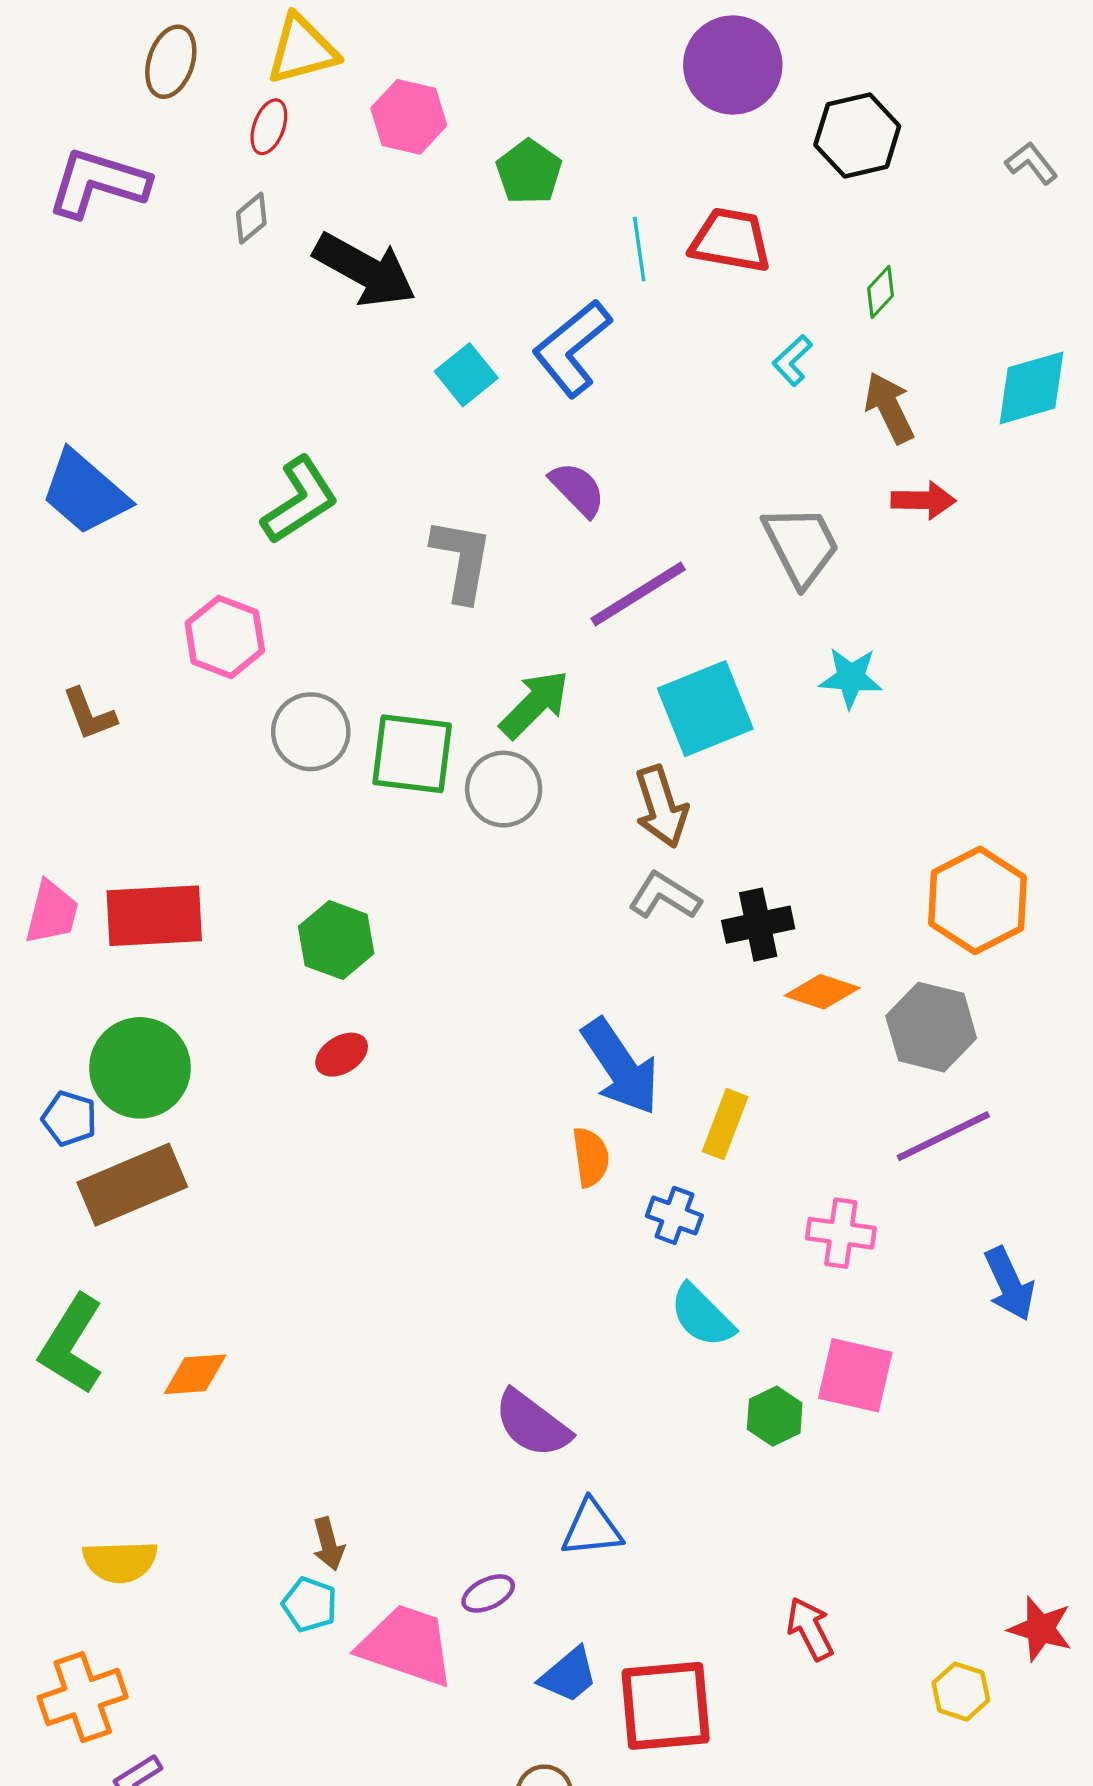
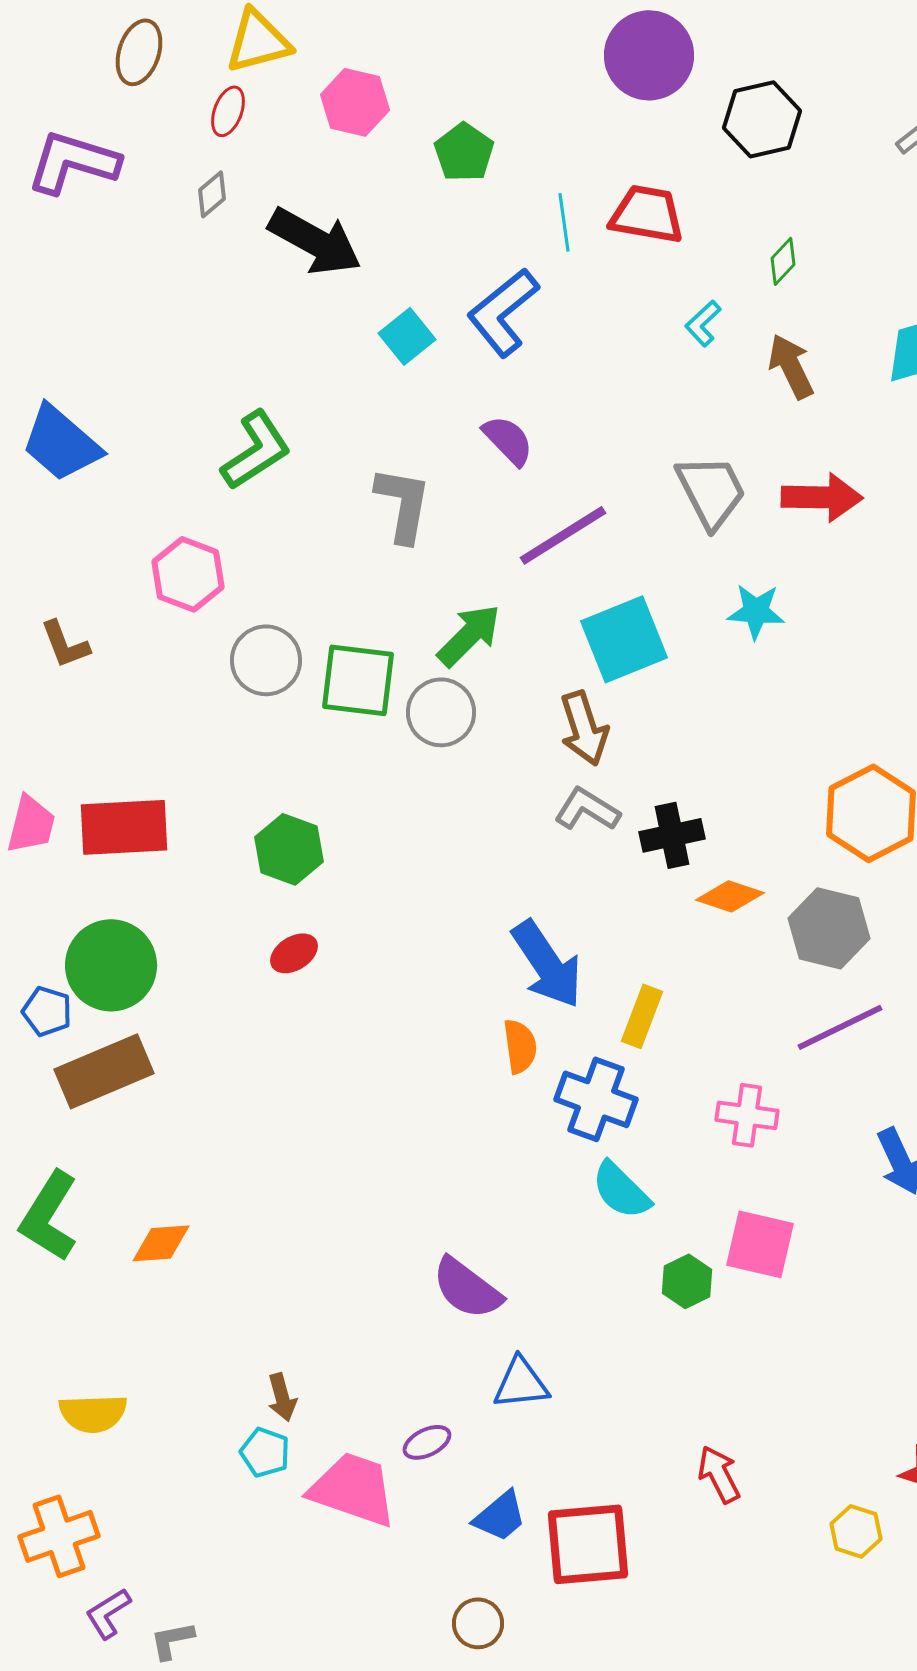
red arrow: (923, 500) -> (822, 497), moved, size x1.4
blue cross: (674, 1216) -> (596, 1099), size x1.6

